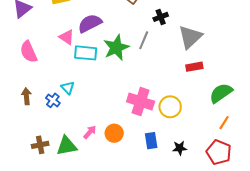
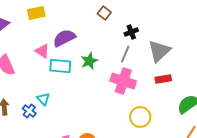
gray line: (144, 40) -> (125, 54), moved
green star: (116, 48) -> (89, 61), size x0.7
pink cross: (141, 102) -> (123, 81), moved

